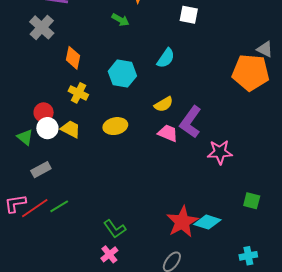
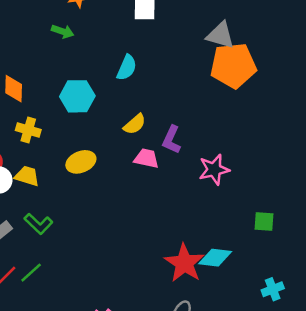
gray triangle: (265, 49) -> (220, 35), moved, size x1.4
purple L-shape: (191, 122) -> (172, 140), size x0.7
green L-shape: (115, 229) -> (38, 224), moved

